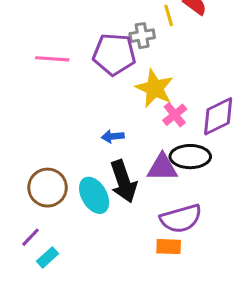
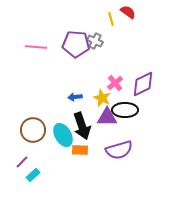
gray cross: (142, 36) -> (95, 41), moved, turned 35
yellow star: (155, 88) -> (102, 98), moved, size x0.7
orange rectangle: (169, 247) -> (80, 150), moved

